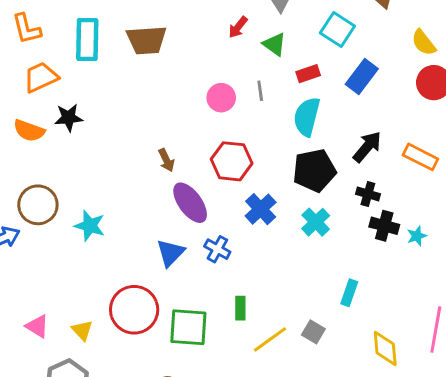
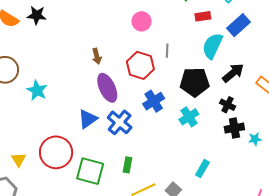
gray line: (260, 91) -> (167, 51), moved
cyan semicircle: (307, 117) -> (212, 46), moved
black cross: (384, 226) -> (234, 128), turned -36
blue cross: (217, 249) -> (120, 122), size x1.4

